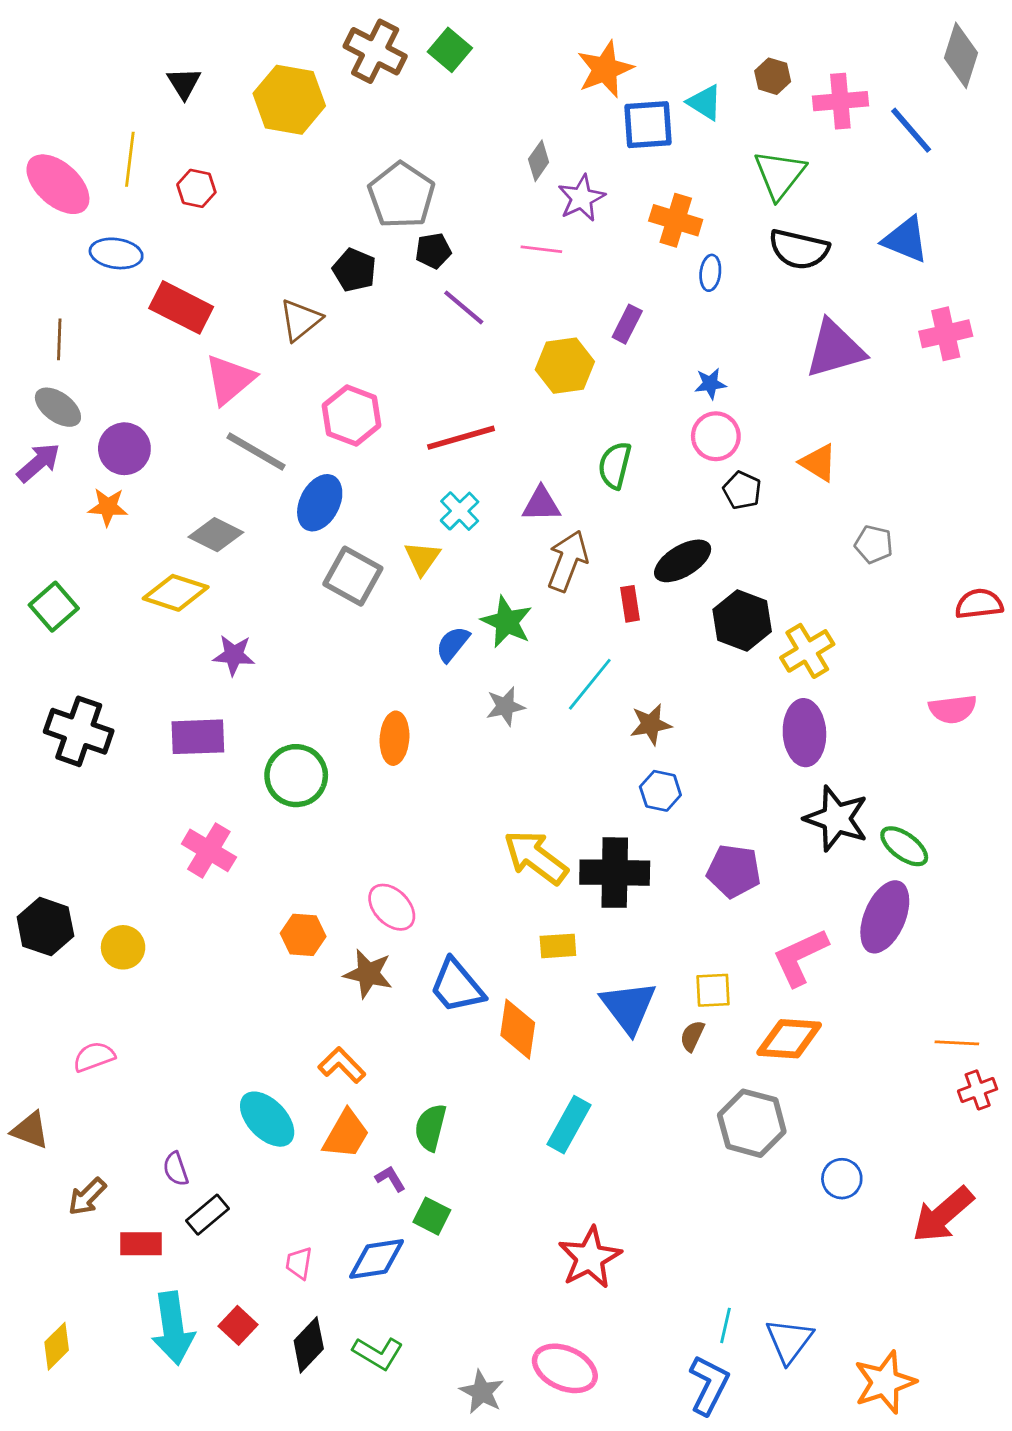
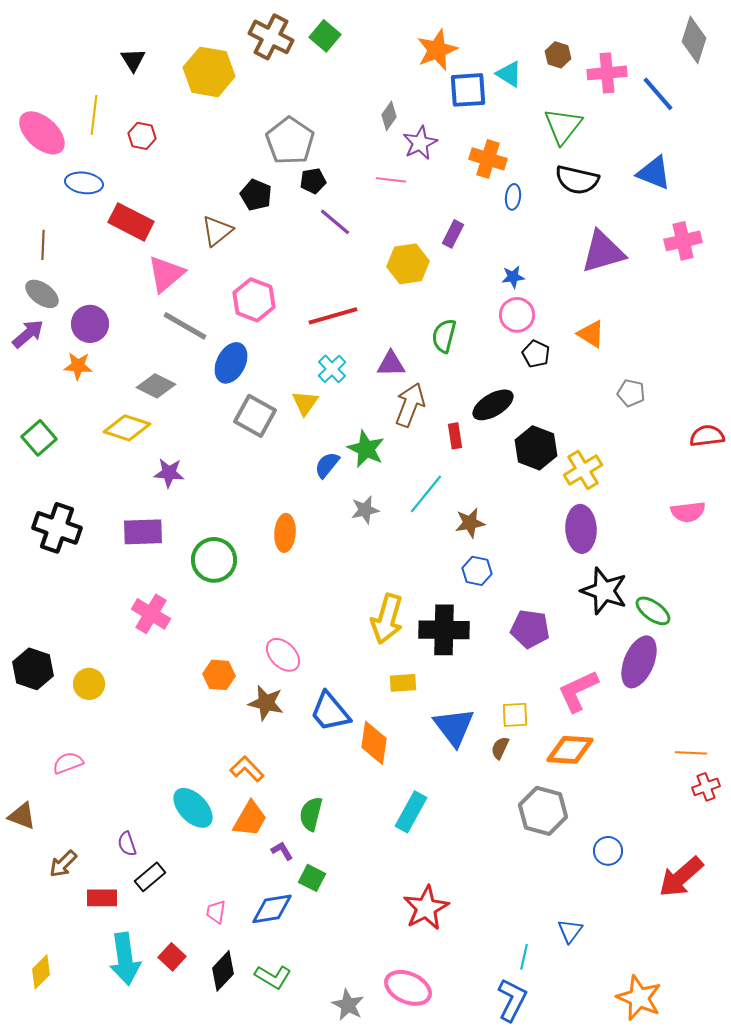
yellow arrow: (536, 857) -> (387, 619), turned -111
blue triangle: (789, 1341) -> (570, 931), moved, size x0.7
orange star: (885, 1382) -> (639, 998), turned -30

